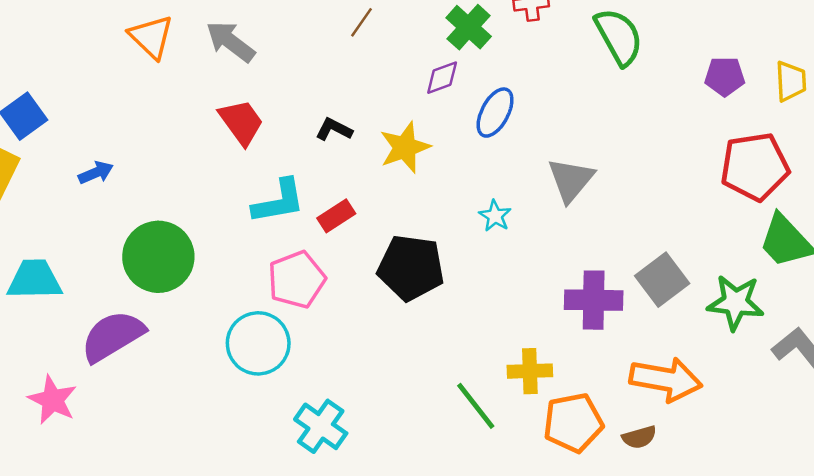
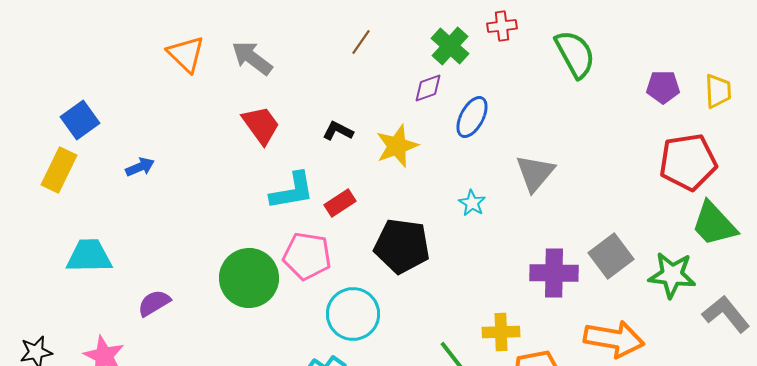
green circle: (158, 257) -> (249, 278), moved
pink pentagon: (297, 280) -> (307, 256), turned 30
purple semicircle: (113, 336) -> (154, 303), size x0.6
cyan circle: (258, 343) -> (353, 314), moved

